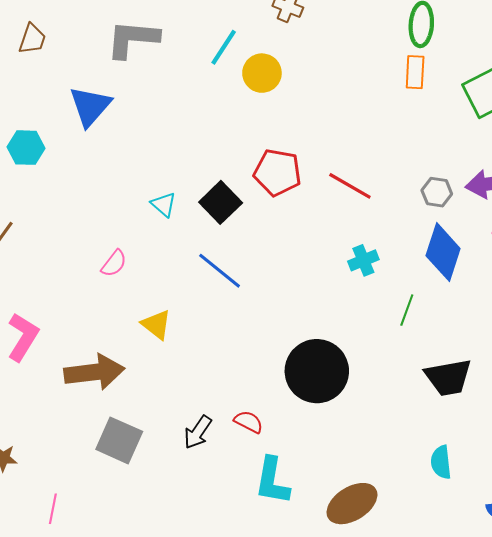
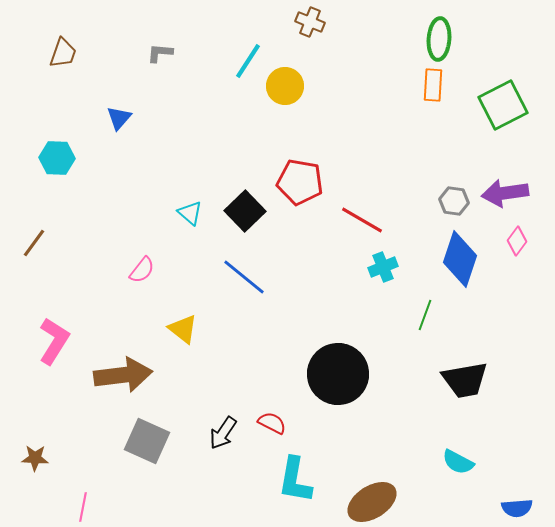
gray L-shape: (133, 39) -> (160, 53), size x0.5
blue triangle: (90, 106) -> (119, 118), size x0.6
red line: (350, 186) -> (362, 220), moved
cyan semicircle: (441, 462) -> (458, 462), turned -56

